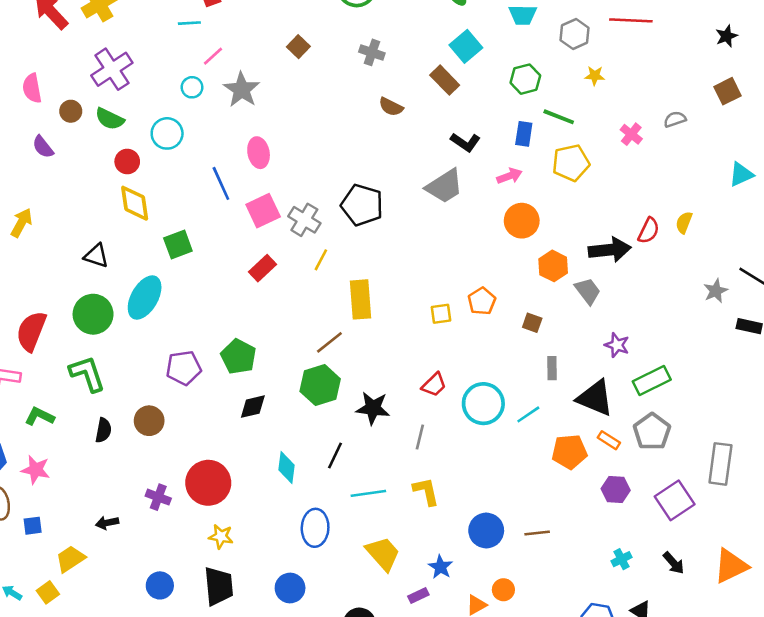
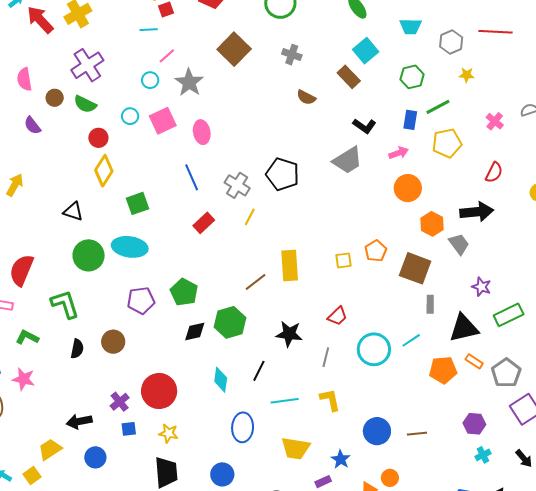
brown square: (298, 47) -> (234, 49), size x1.8
green line: (559, 117) -> (438, 107), turned -50
cyan circle: (167, 133) -> (130, 116), size x0.7
blue line: (221, 183) -> (192, 177), moved
yellow diamond: (135, 203) -> (104, 171), turned 40
pink square: (263, 211) -> (163, 121), moved
red semicircle: (649, 231) -> (494, 172), moved
cyan ellipse: (145, 297) -> (130, 247), moved, turned 68
yellow rectangle: (361, 299) -> (290, 266), moved
green circle: (93, 314) -> (89, 255), moved
brown square: (532, 323) -> (415, 268), size x2.0
green hexagon: (320, 385) -> (230, 322), moved
black triangle: (595, 398) -> (464, 328), turned -36
cyan circle: (483, 404) -> (374, 349), moved
gray pentagon: (652, 432) -> (506, 373), moved
purple hexagon: (616, 489) -> (474, 424), moved
purple cross: (158, 497) -> (120, 402), turned 30
black arrow: (107, 523) -> (79, 421), size x1.4
blue square: (33, 526) -> (129, 429), moved
yellow trapezoid: (383, 554) -> (296, 448), turned 140
blue circle: (160, 585) -> (95, 457), moved

